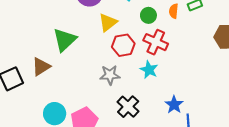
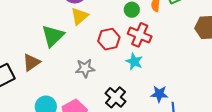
yellow triangle: (108, 22) -> (80, 16), moved
gray star: (110, 75) -> (85, 68), moved
blue star: (174, 105) -> (159, 94), turned -30

